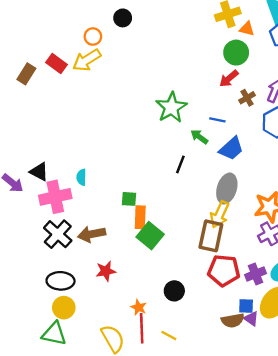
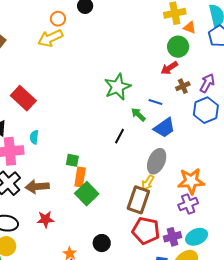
red rectangle: (56, 64) -> (23, 98), moved, size x1.4
yellow arrow: (220, 214) -> (148, 183), size x0.7

